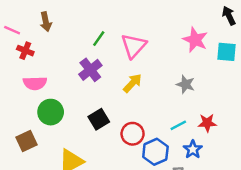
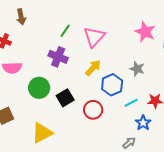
purple cross: (90, 70) -> (58, 57), turned -30
green circle: (51, 112) -> (39, 88), moved
blue hexagon: (155, 152) -> (112, 85), moved

